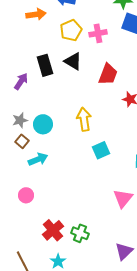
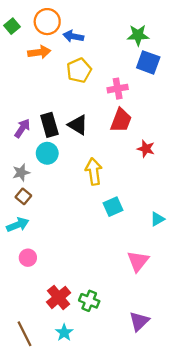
pink cross: (98, 33) -> (118, 89), moved
black triangle: (73, 61) -> (78, 125), moved
black rectangle: (45, 65) -> (49, 125), moved
cyan circle: (43, 124) -> (47, 153), moved
cyan arrow: (38, 159) -> (18, 225), moved

